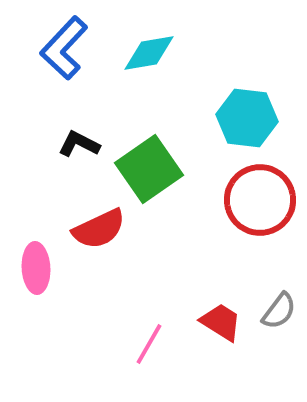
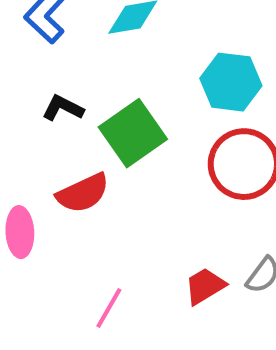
red trapezoid: (221, 322) -> (205, 286), turned -63
pink line: (149, 344) -> (109, 308), moved

